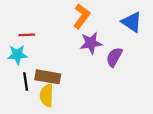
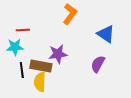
blue triangle: (132, 22) -> (106, 34), moved
purple star: (91, 43) -> (58, 54), moved
purple semicircle: (114, 57) -> (98, 64), moved

